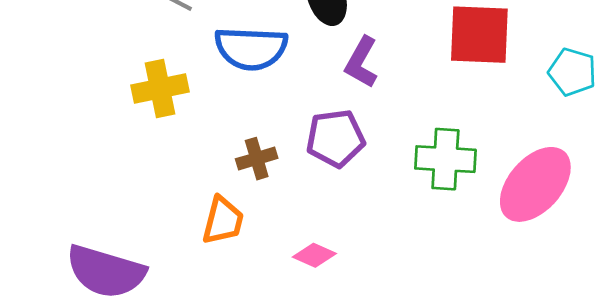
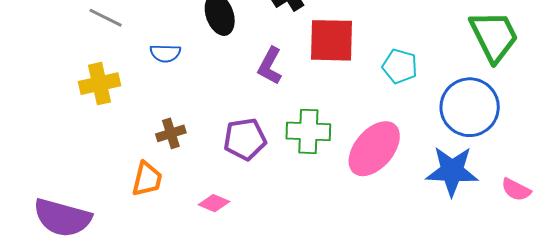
blue semicircle: (251, 48) -> (165, 53), size x0.6
purple L-shape: (361, 62) -> (270, 66), moved
purple pentagon: (335, 138) -> (245, 139), moved

